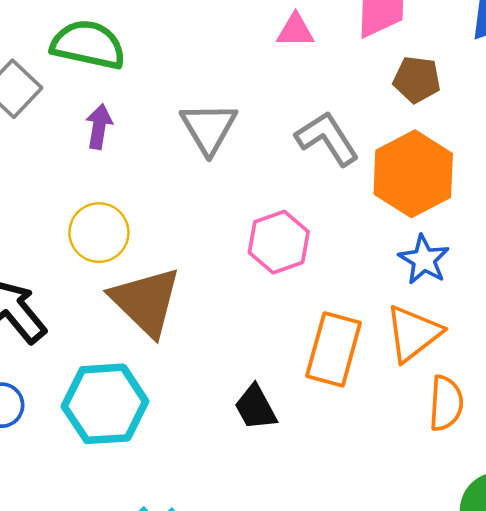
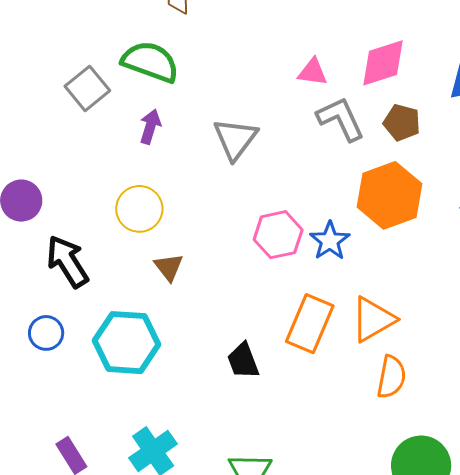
gray L-shape: (327, 139) -> (341, 119), moved
blue star: (424, 260) -> (330, 241), moved
brown triangle: (146, 301) -> (169, 267), size x0.5

